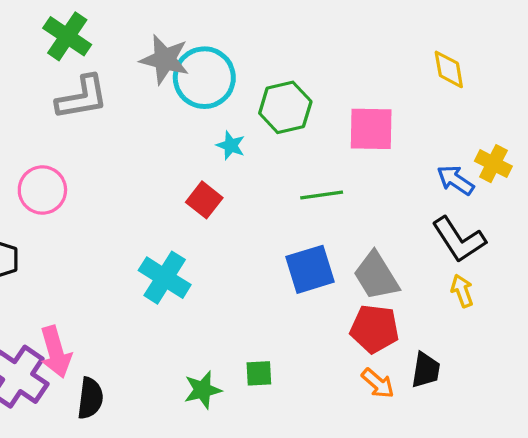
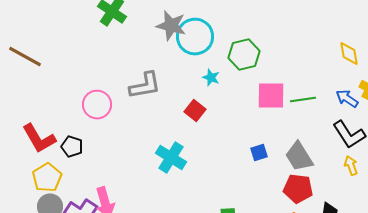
yellow diamond: (449, 69) -> (349, 54), moved
gray L-shape: (82, 97) -> (145, 86), moved
pink square: (371, 129) -> (271, 96), moved
green line: (322, 195) -> (303, 100), moved
blue square: (310, 269) -> (259, 153), size x0.6

